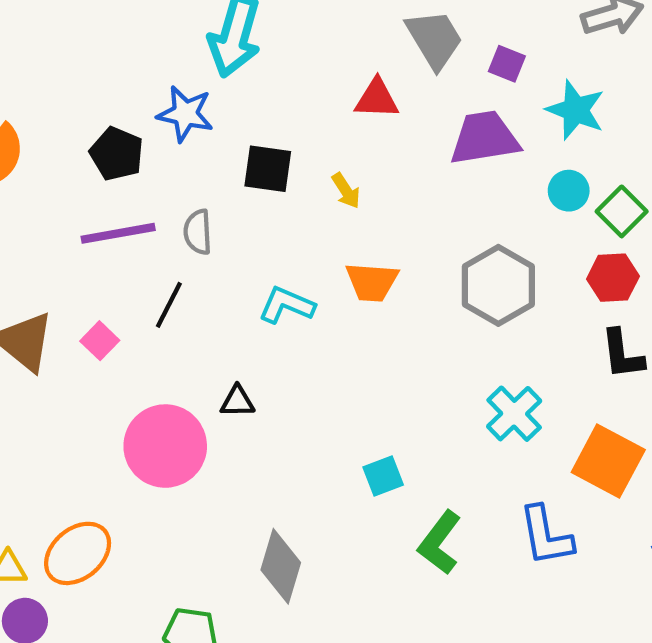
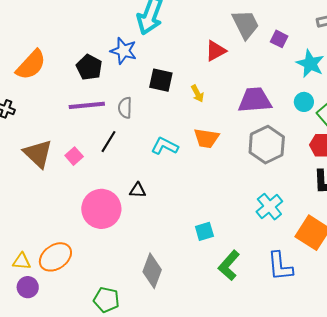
red triangle: (377, 99) -> (216, 51), turned -35
purple trapezoid: (484, 138) -> (255, 100), moved

